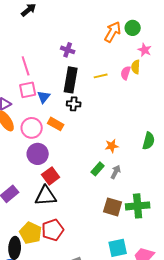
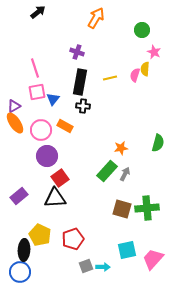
orange arrow: (113, 32) -> (96, 18), moved
green rectangle: (98, 169) -> (107, 171), size x1.5
red pentagon: (53, 230) -> (73, 239), moved

